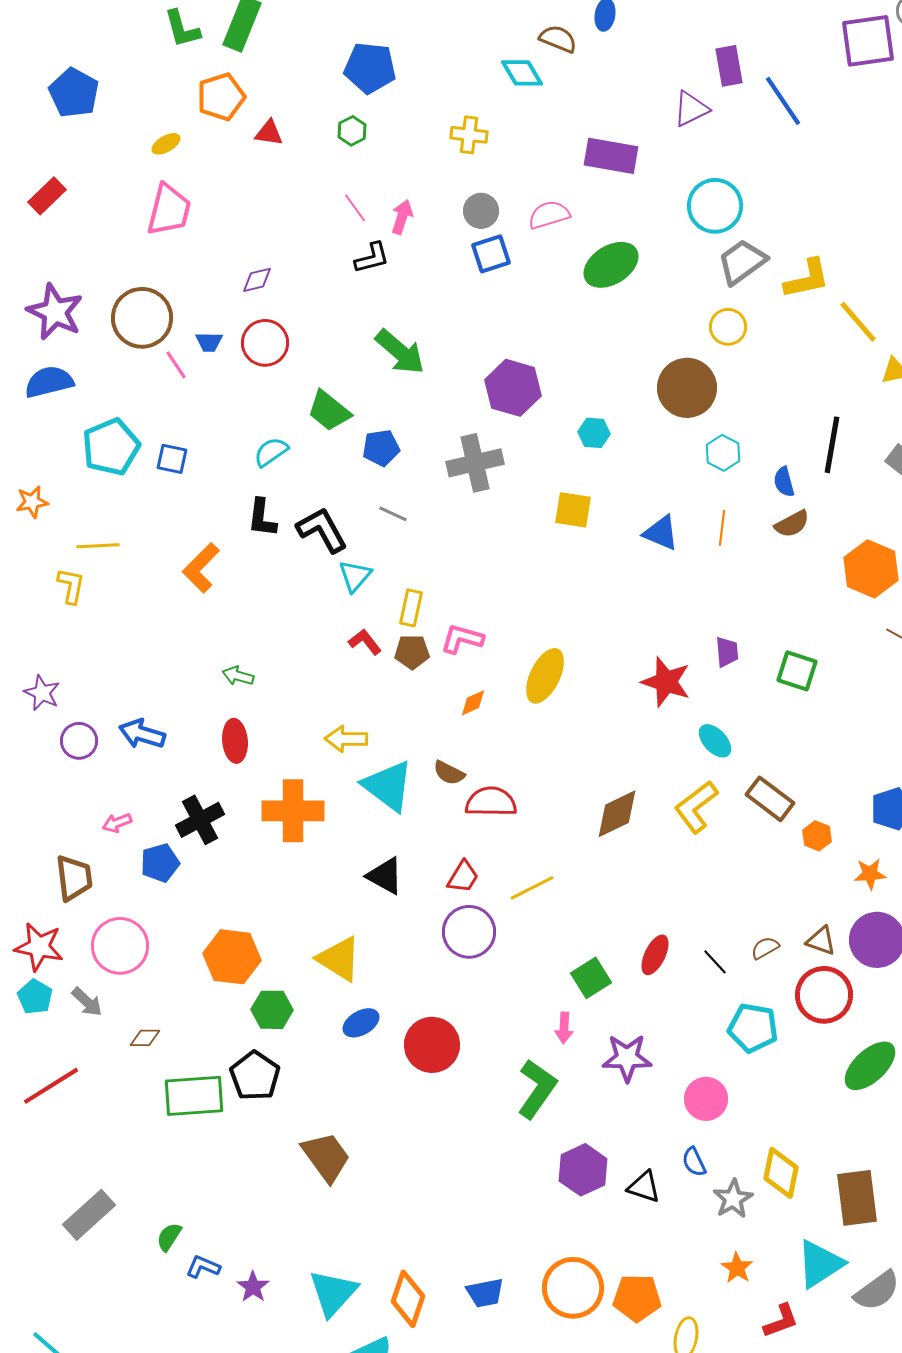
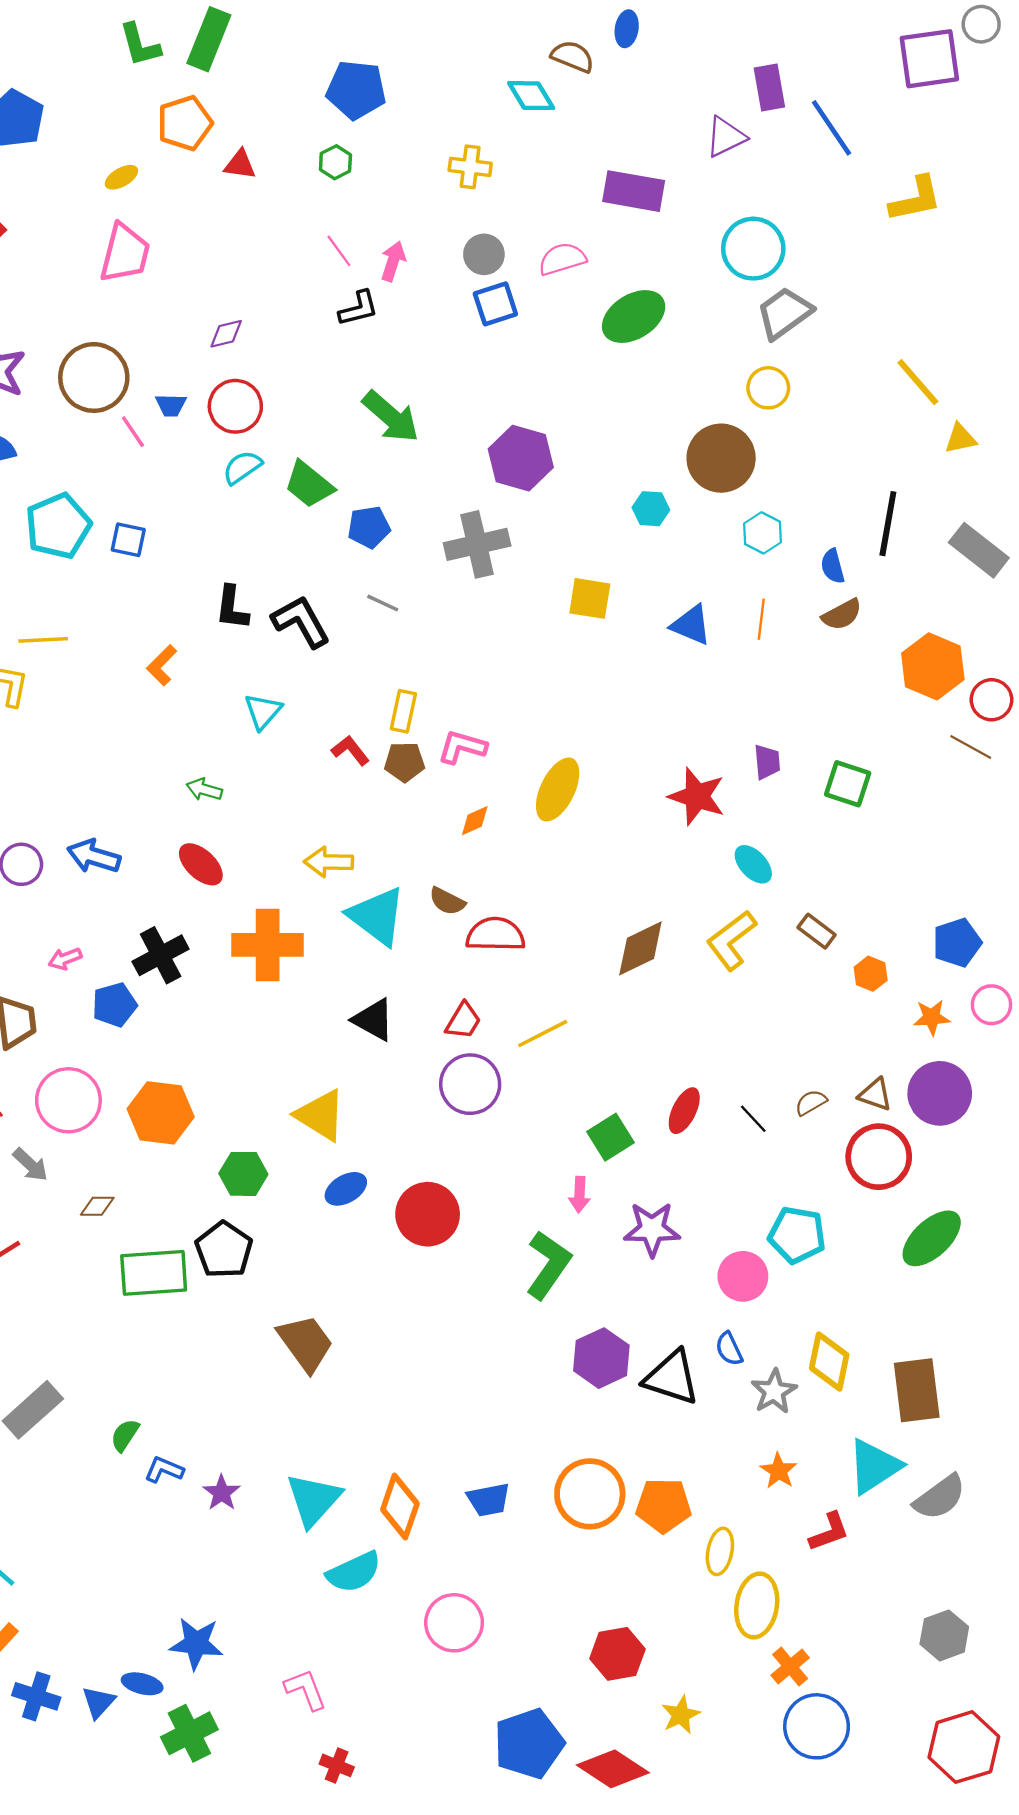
yellow L-shape: (807, 279) -> (916, 199), moved
cyan hexagon: (594, 433) -> (651, 509), moved
cyan semicircle: (271, 452) -> (242, 467), moved
orange L-shape: (201, 568) -> (162, 665), size x0.7
cyan triangle: (355, 576) -> (263, 711), moved
red ellipse: (235, 741) -> (201, 864), turned -42
brown rectangle: (770, 799) -> (817, 931), size x0.7
orange hexagon: (232, 957) -> (161, 1113), moved
cyan pentagon: (753, 1028) -> (797, 1235), moved
black triangle: (644, 1187) -> (672, 1378), size x1.5

